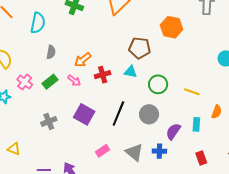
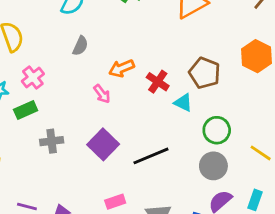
red cross: (103, 75) -> (158, 82), moved, turned 35
green rectangle: (50, 82) -> (26, 110), moved
black line: (118, 113) -> (151, 156), turned 30
gray circle: (149, 114) -> (213, 166), moved

